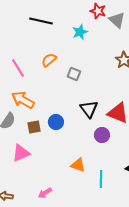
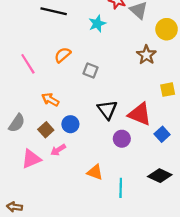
orange arrow: (23, 100) -> (50, 100), moved, size x0.7
brown square: (34, 127) -> (46, 130), turned -32
pink arrow: (45, 193) -> (58, 150), moved

